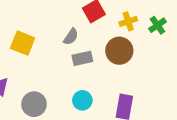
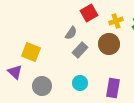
yellow square: (23, 43) -> (31, 52), moved
gray rectangle: (82, 58) -> (80, 50), turned -35

